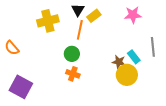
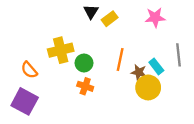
yellow cross: (48, 21) -> (61, 50), moved
orange line: (80, 30) -> (120, 59), moved
orange semicircle: (12, 48) -> (29, 70), moved

